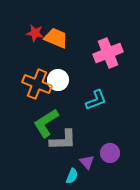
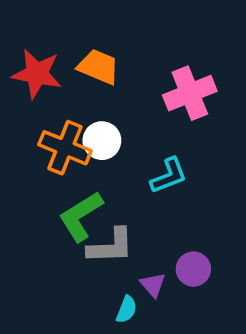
red star: (35, 33) -> (37, 74), moved, size x1.6

